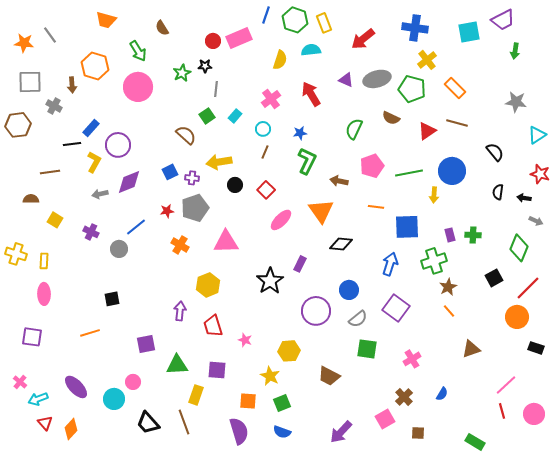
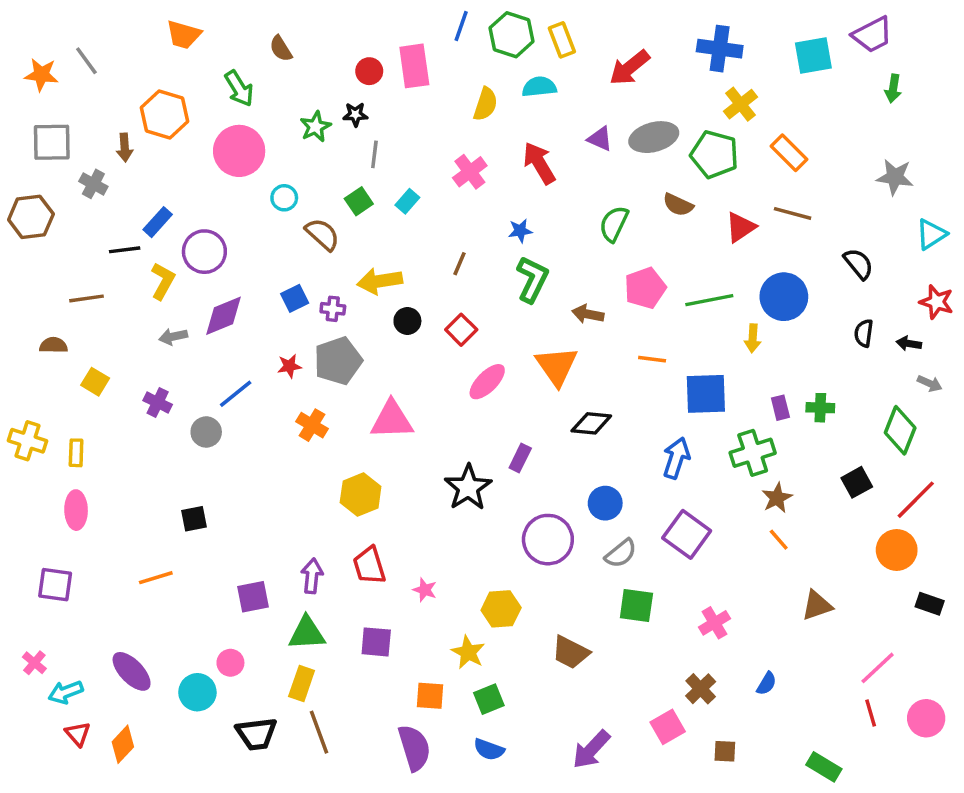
pink rectangle: (239, 38) -> (414, 66), turned -75
cyan circle: (263, 129) -> (284, 198), moved
purple arrow: (180, 311) -> (312, 576), moved
yellow rectangle: (196, 395) -> (302, 684), moved
black trapezoid: (148, 423) -> (256, 734), turned -55

